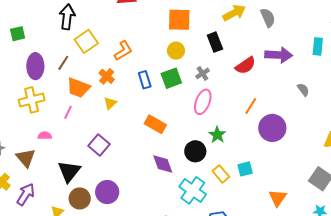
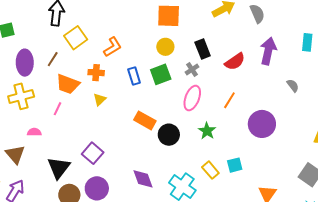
black rectangle: (215, 42) -> (203, 49), moved
purple arrow: (279, 55) -> (268, 51), turned -80
orange cross: (107, 76) -> (96, 73), turned -35
orange line: (251, 106) -> (229, 100), moved
purple square: (99, 145) -> (93, 153), moved
black circle: (195, 151) -> (169, 135), moved
purple diamond: (163, 164) -> (143, 179), moved

